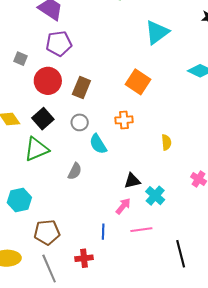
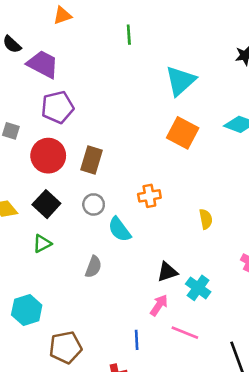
orange square: (138, 82) -> (183, 133), moved
green triangle: (36, 149) -> (42, 244), size x0.6
pink line: (141, 230) -> (185, 333), turned 35

